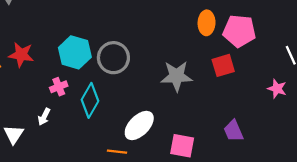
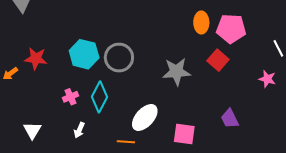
red square: (223, 65) -> (218, 60), turned -30
pink cross: (59, 87) -> (70, 97), moved
white arrow: (44, 117) -> (79, 130), moved

